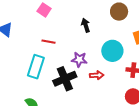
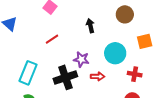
red line: (49, 42) -> (52, 39), turned -48
cyan rectangle: (36, 67) -> (28, 73), moved

